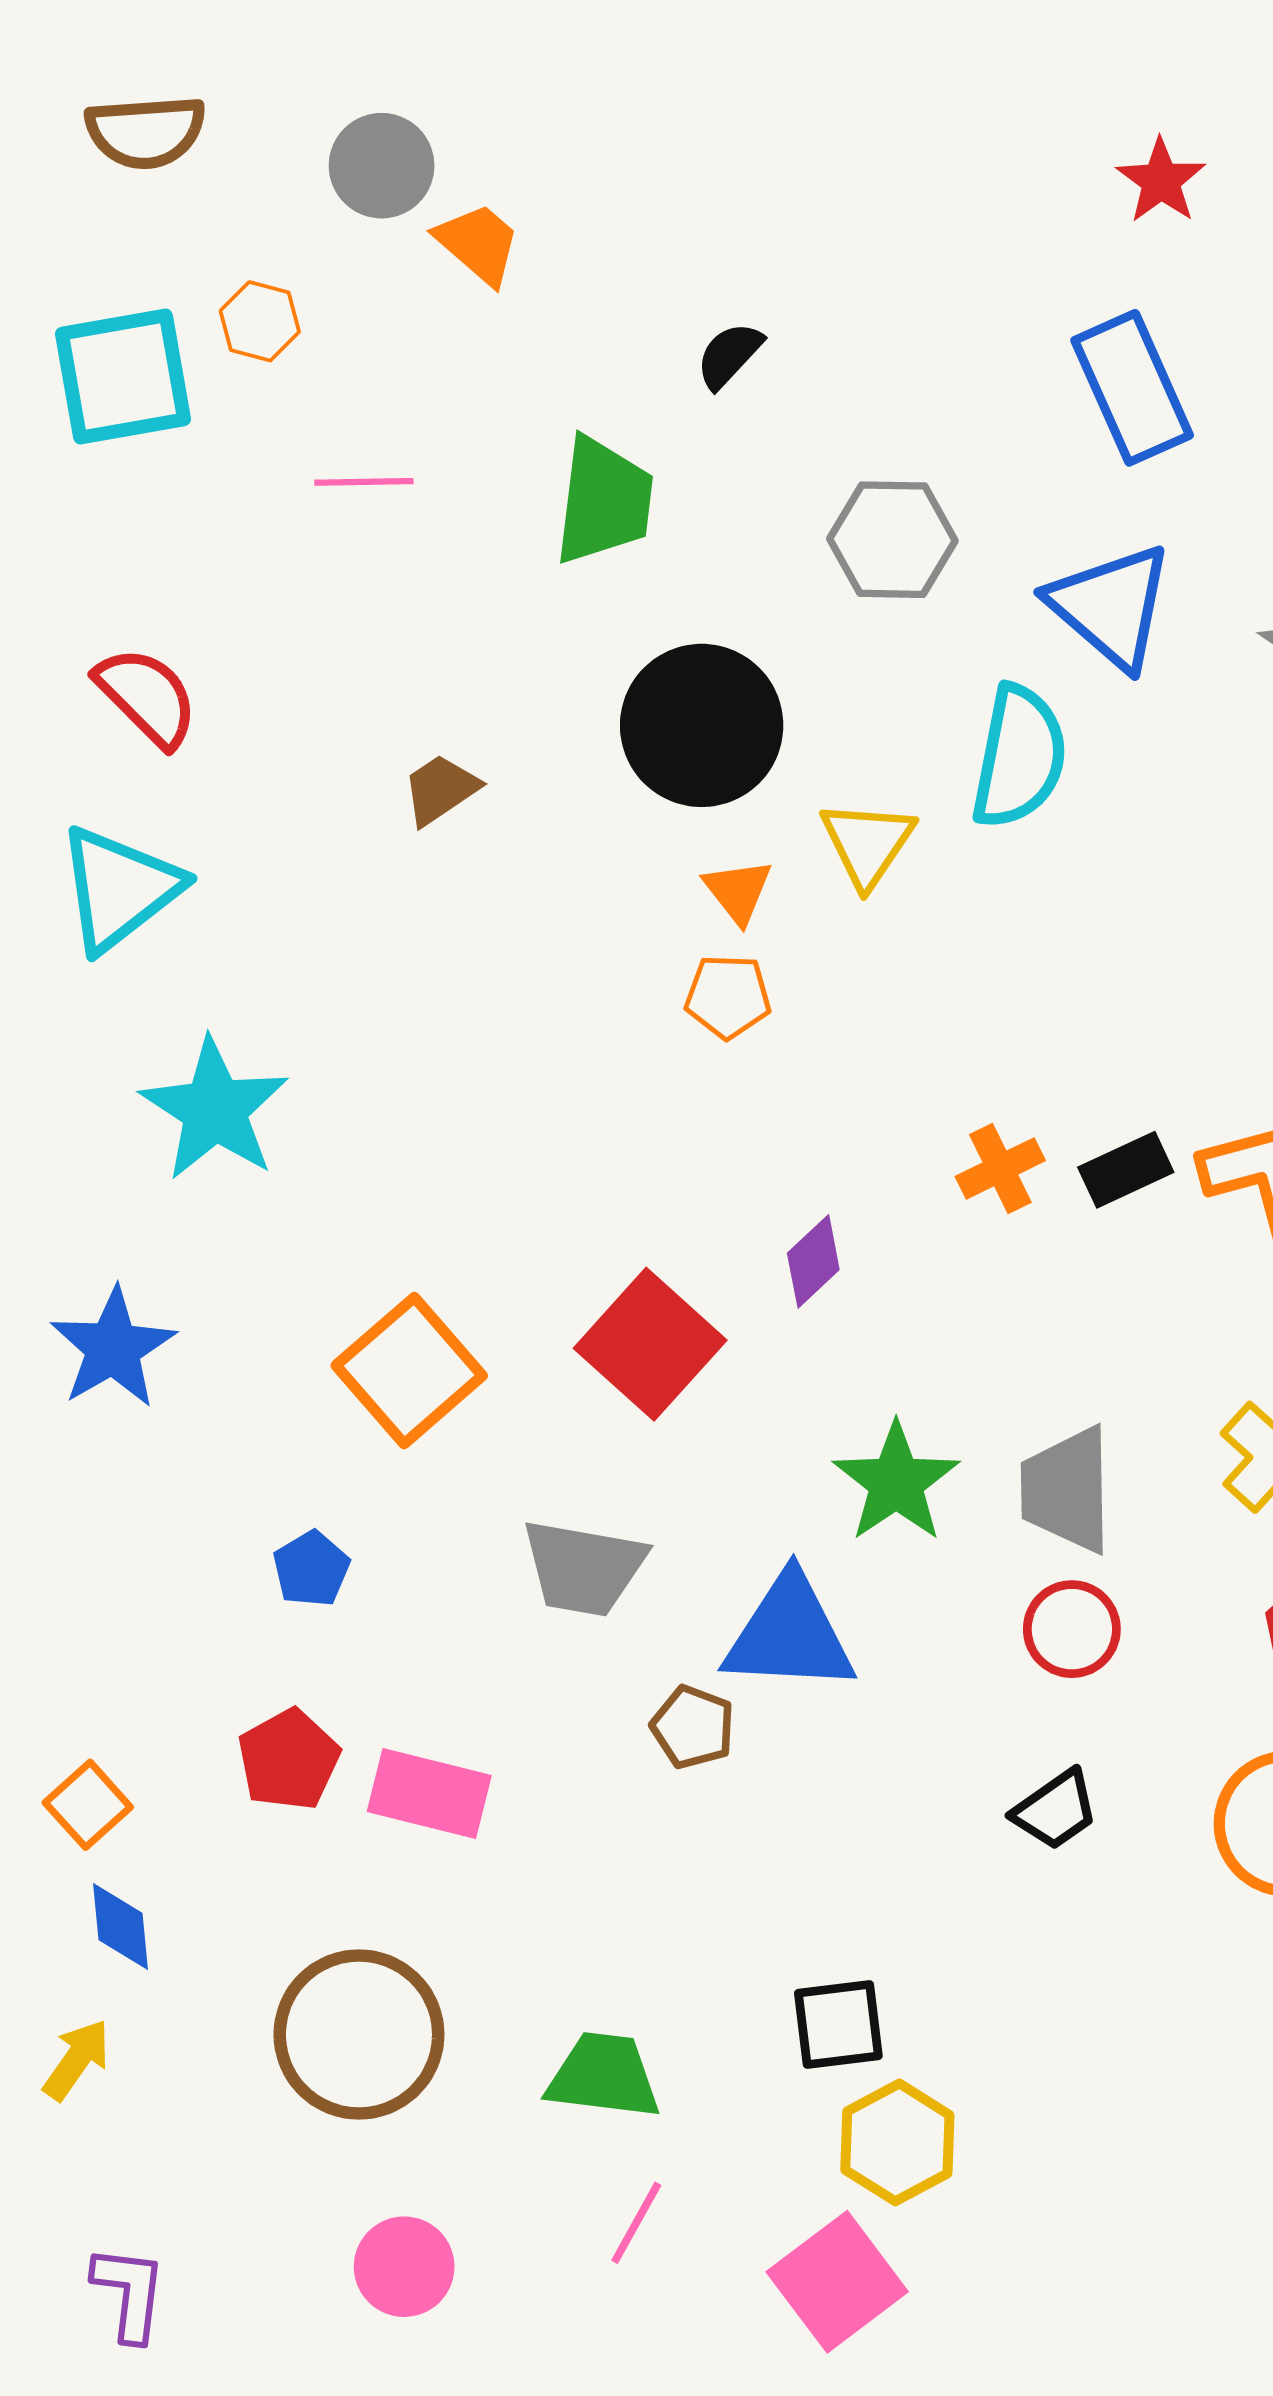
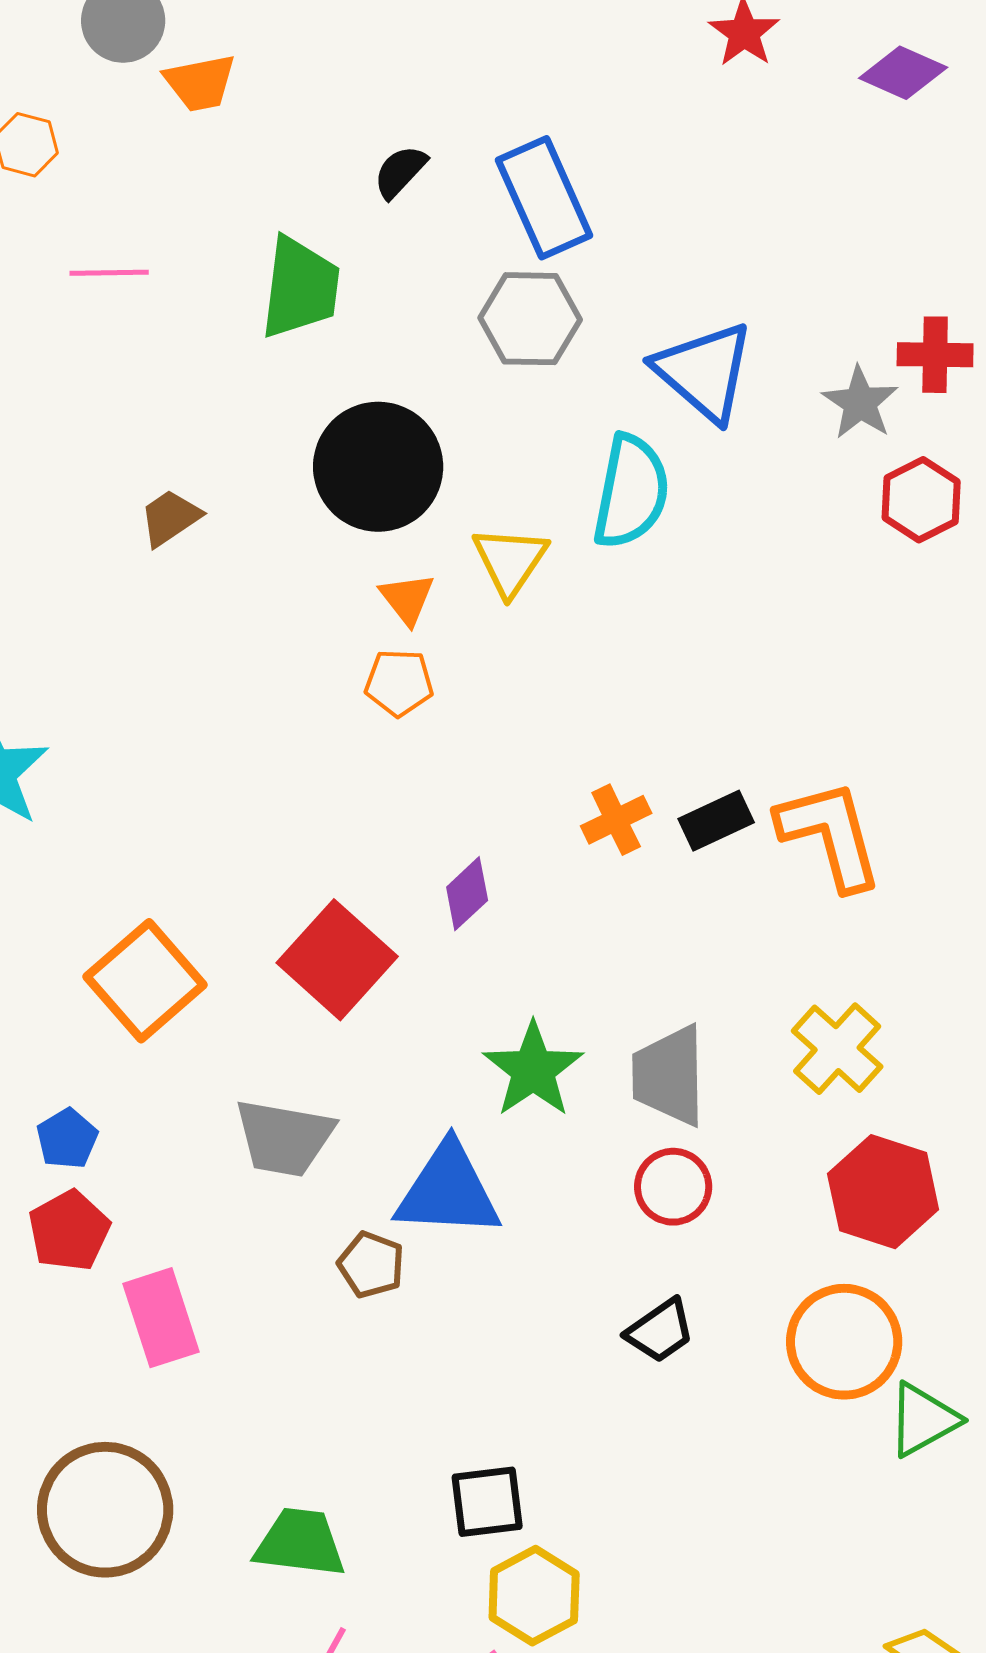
orange trapezoid: (478, 243) -> (200, 83), turned 128
blue rectangle: (1132, 388) -> (544, 198), moved
red pentagon: (289, 1760) -> (69, 1231), moved
pink rectangle: (429, 1794) -> (161, 1318), turned 58

